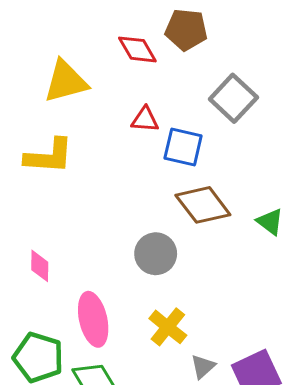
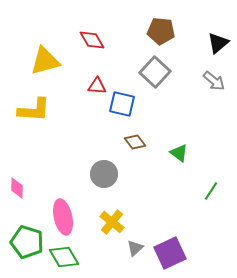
brown pentagon: (186, 30) -> (161, 31), moved
brown diamond: (203, 205) -> (135, 142), size x0.6
pink diamond: (40, 266) -> (17, 188), moved

